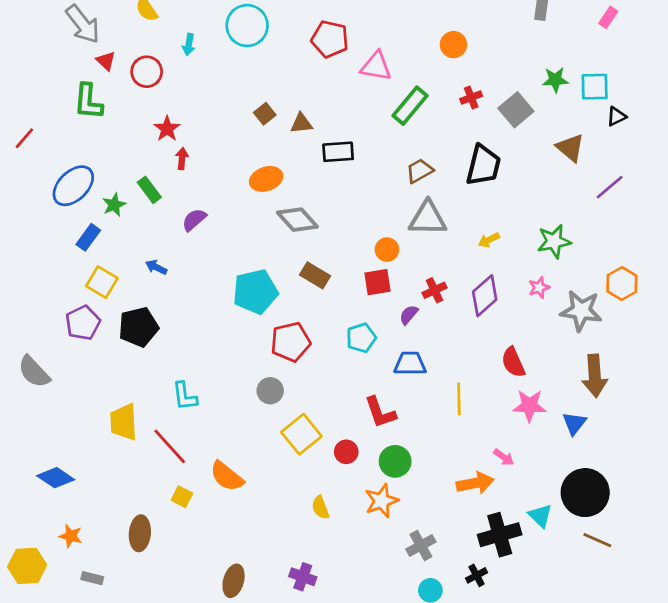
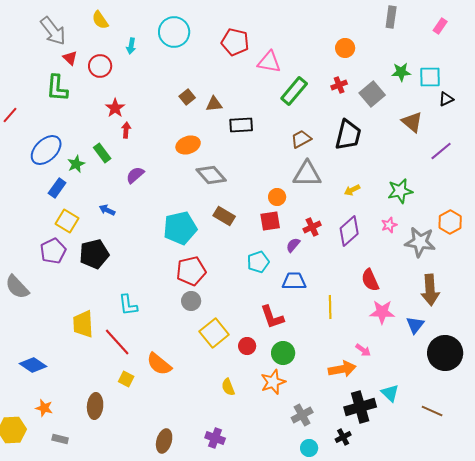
orange circle: (453, 45) -> (345, 48), moved
red pentagon: (291, 342) -> (191, 271), moved
black circle: (585, 493) -> (445, 353), moved

